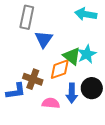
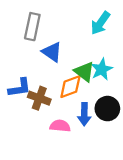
cyan arrow: (86, 14) -> (100, 23), turned -65
blue triangle: (44, 39) -> (52, 52), turned -30
blue L-shape: (16, 91) -> (20, 88), moved

